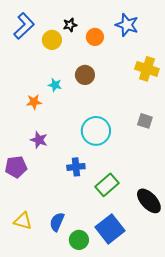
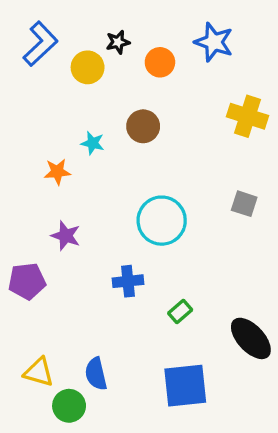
green rectangle: (107, 185) -> (180, 311), size x0.6
blue semicircle: (57, 222) -> (96, 374), turned -36
blue square: (110, 229) -> (185, 386), turned 32
green circle: (79, 240) -> (69, 406), moved

